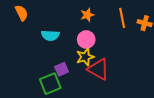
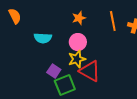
purple square: (62, 69) -> (54, 71), turned -32
green square: (50, 84) -> (65, 85), moved

